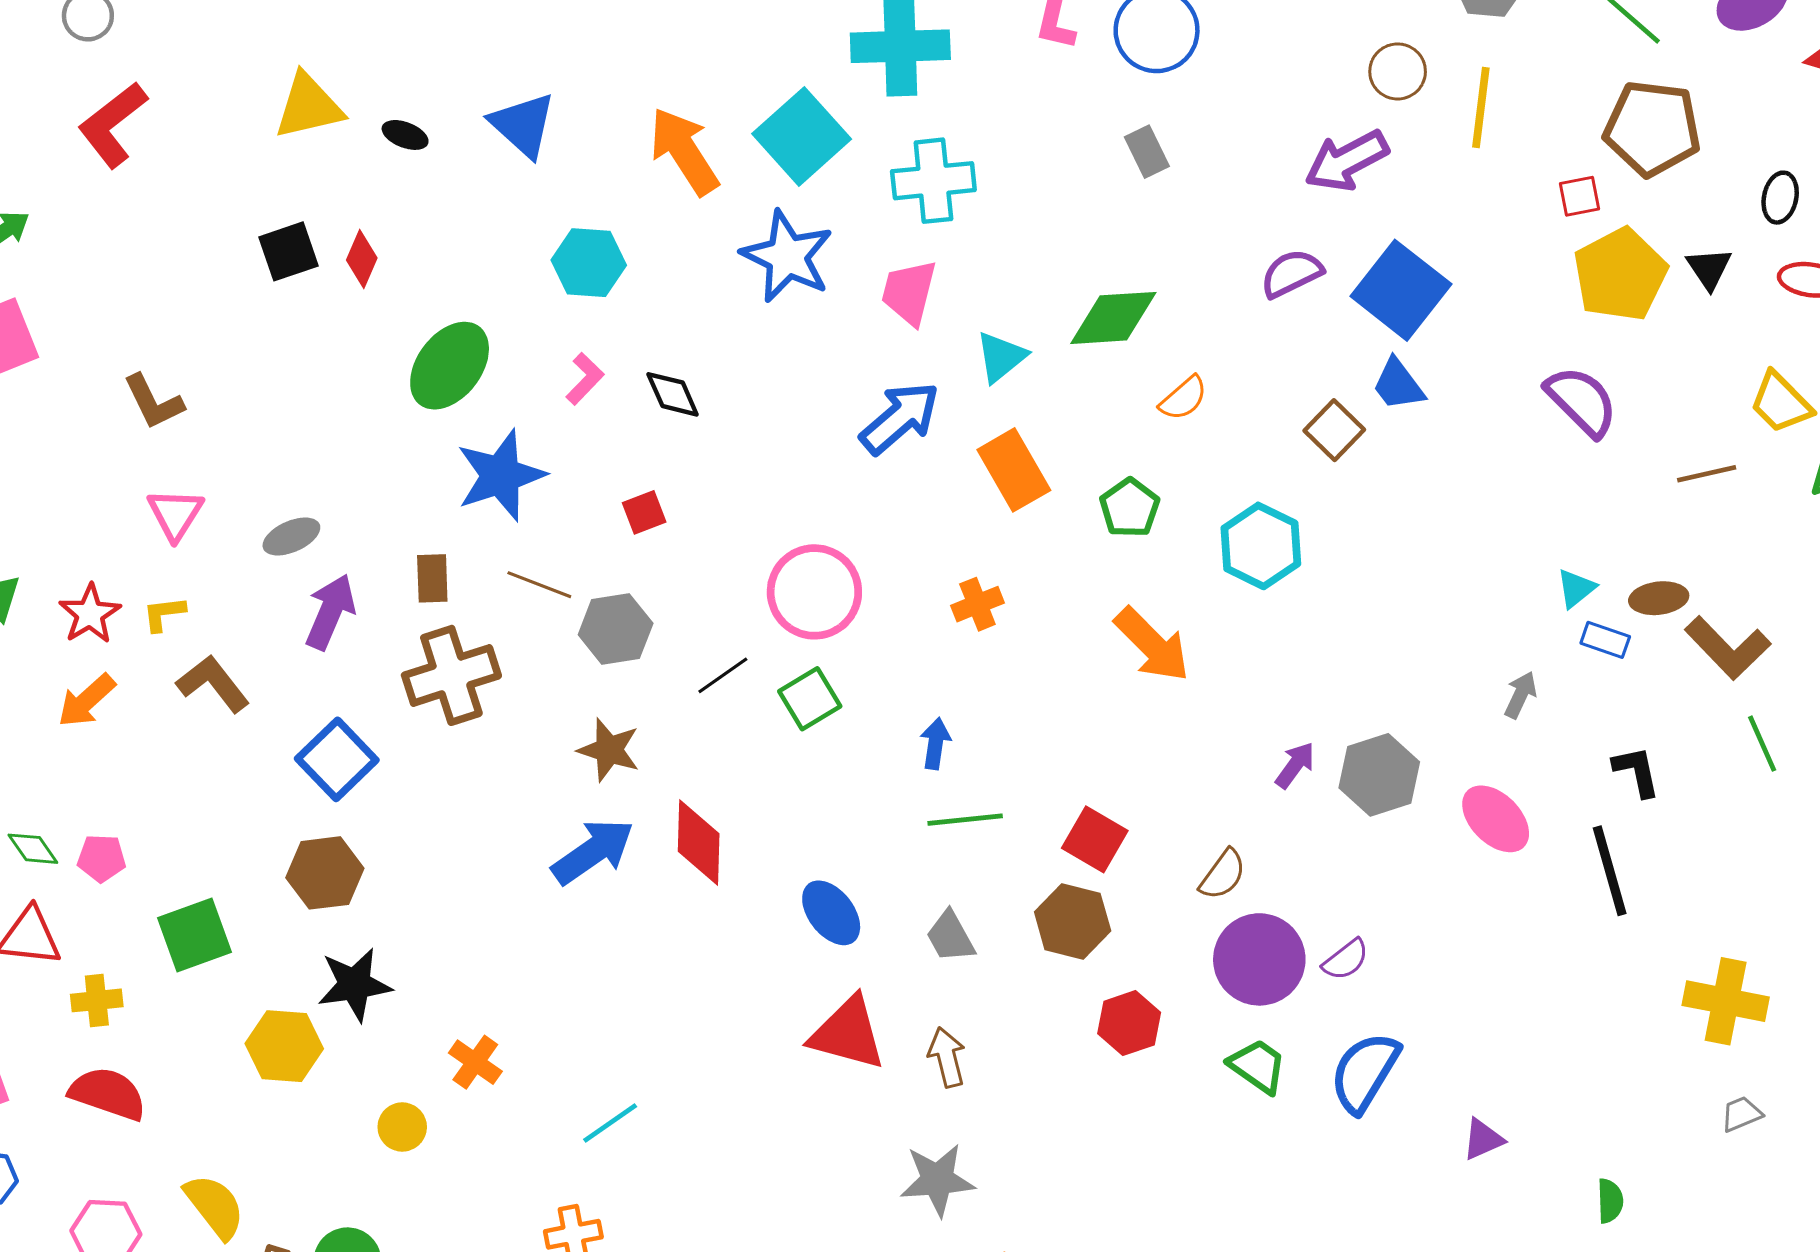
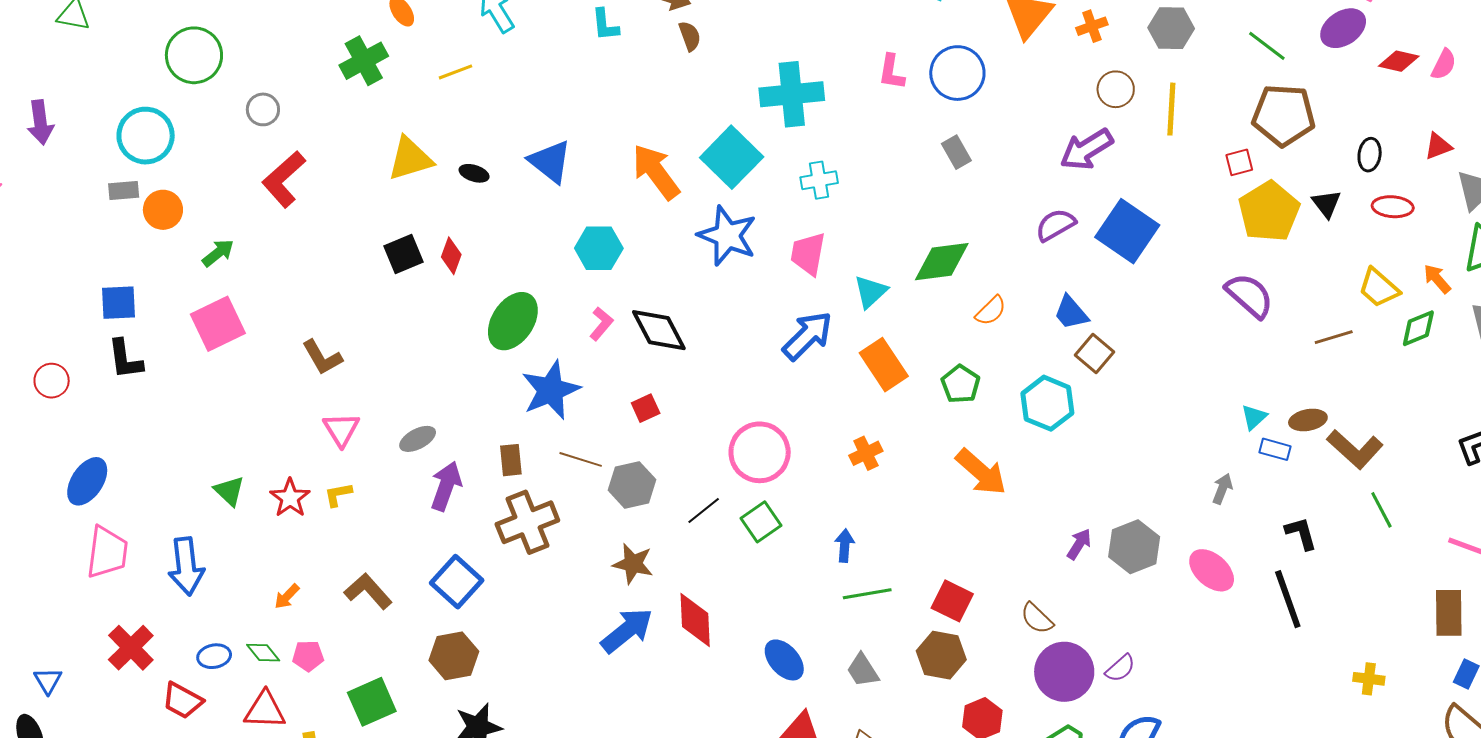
cyan cross: (933, 181) -> (819, 180), size x0.7
blue trapezoid: (1398, 385) -> (1071, 313), moved
black diamond: (673, 394) -> (659, 330), size x1.5
brown square: (1334, 430) -> (1094, 354), moved
brown L-shape: (213, 684) -> (368, 591), moved
orange arrow: (86, 701) -> (287, 596), moved, size x0.7
brown semicircle: (1223, 875) -> (1037, 618), turned 102
yellow cross: (1726, 1001) -> (1369, 679), size x0.6

